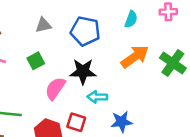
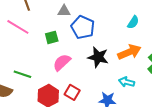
blue pentagon: (85, 31) -> (83, 27), moved
black star: (83, 71) -> (98, 57), moved
cyan arrow: (97, 97) -> (127, 82), moved

